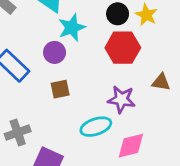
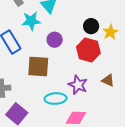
cyan star: (72, 28) -> (31, 21), moved
purple circle: (55, 52) -> (55, 40), moved
brown square: (60, 89) -> (38, 67), size x1.6

